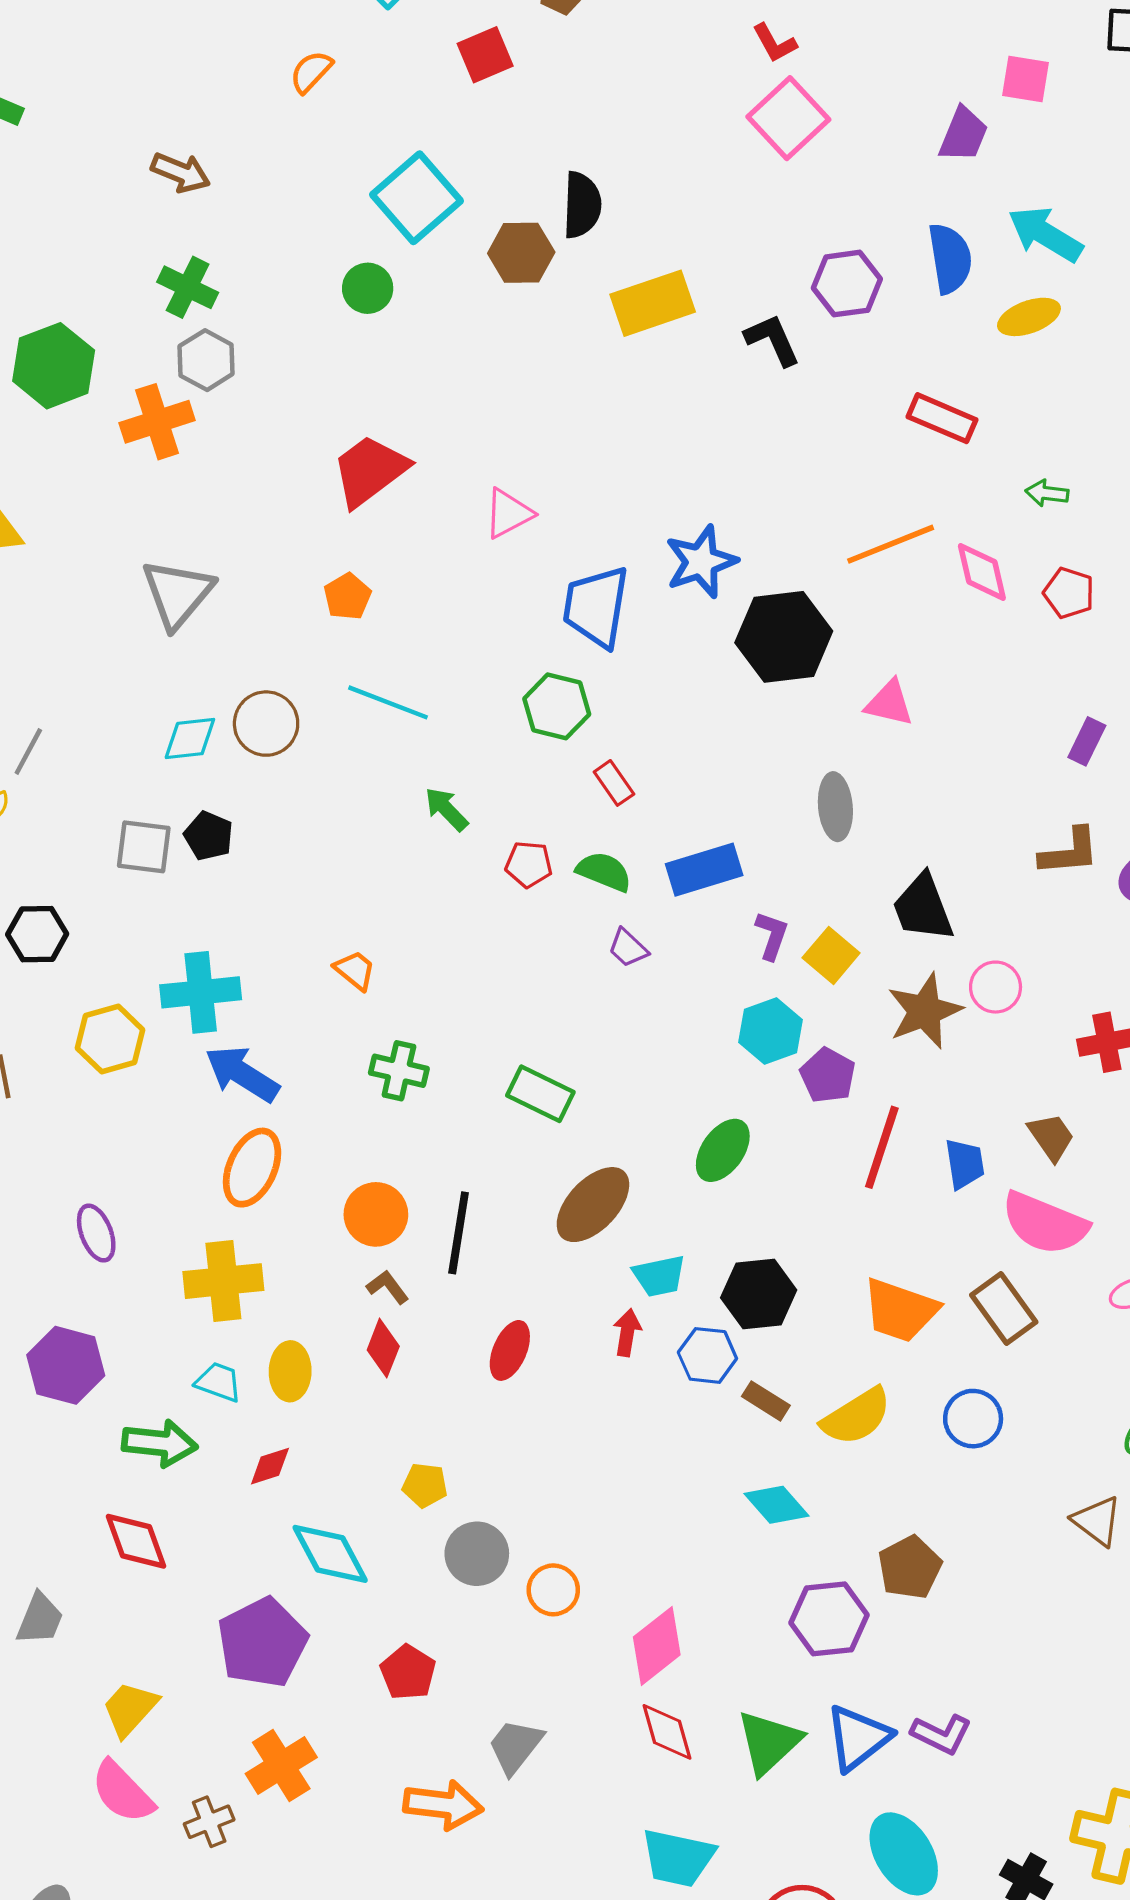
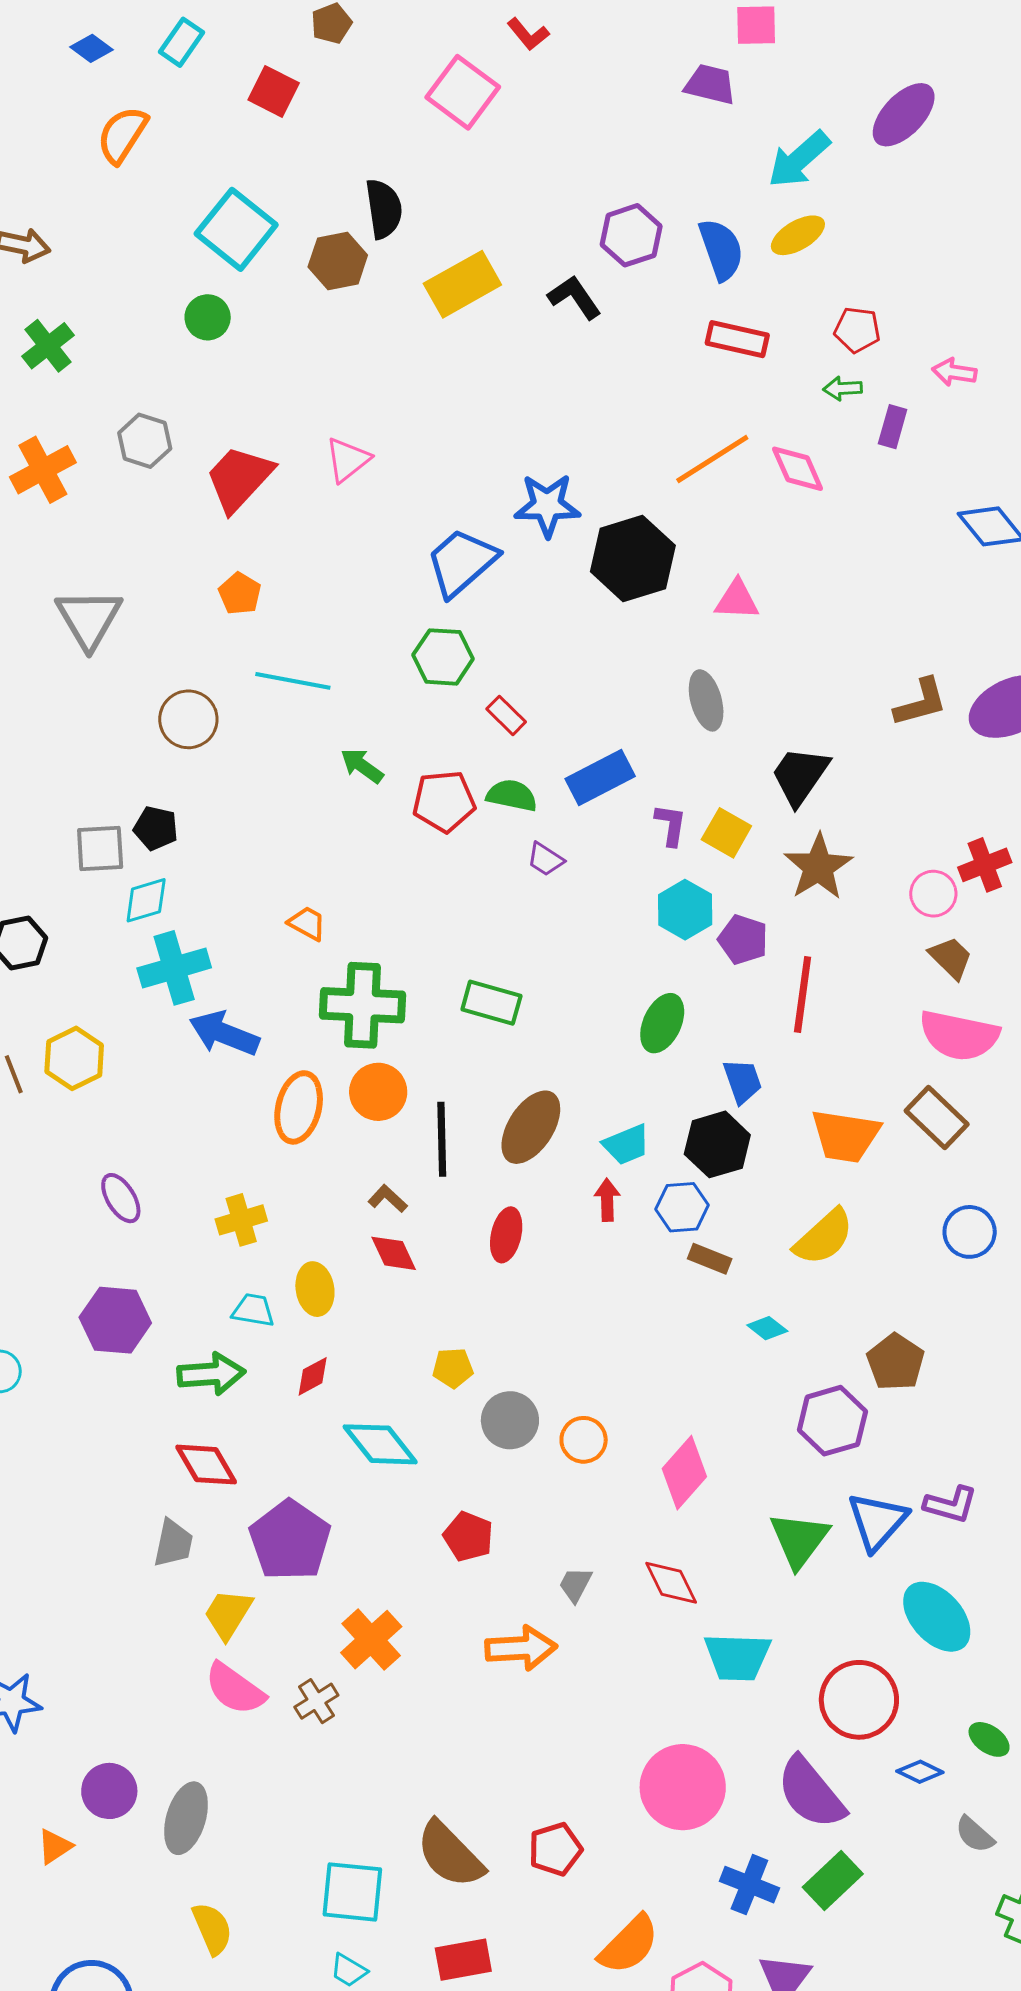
red square: (485, 55) -> (274, 91), turned -30
orange semicircle: (311, 72) -> (122, 135), size x1.4
pink square: (788, 118) -> (463, 92), moved
purple trapezoid: (963, 134) -> (710, 84), turned -88
cyan arrow: (1045, 234) -> (799, 159), turned -62
blue semicircle: (950, 258) -> (721, 250), moved
green cross: (188, 287) -> (48, 346), turned 36
gray hexagon: (206, 360) -> (145, 441), moved
pink triangle: (508, 513) -> (348, 460), moved
blue star: (701, 562) -> (547, 505), turned 30
red pentagon: (1069, 593) -> (857, 330), moved
blue trapezoid: (596, 607) -> (462, 562), turned 50
cyan diamond: (190, 739) -> (146, 900), moved
purple rectangle: (1087, 741) -> (893, 427), moved
red pentagon: (529, 864) -> (444, 801), size x1.5
black trapezoid: (923, 908) -> (800, 776), turned 66
pink circle: (996, 987) -> (933, 894), moved
yellow hexagon: (110, 1039) -> (74, 1058), moved
green cross: (399, 1071) -> (362, 1005), size x1.6
blue trapezoid: (965, 1164) -> (742, 1081), moved
orange ellipse: (252, 1168) -> (299, 1107), moved
brown ellipse: (593, 1205) -> (531, 1127), moved
orange circle: (376, 1214) -> (378, 1092), moved
yellow cross: (223, 1281) -> (241, 1220), size x0.7
red diamond: (383, 1348) -> (394, 1253), turned -36
brown rectangle: (766, 1401) -> (710, 1259), moved
blue circle: (973, 1419) -> (970, 1232), moved
cyan diamond: (776, 1505) -> (767, 1328), size x0.7
gray trapezoid: (40, 1619) -> (173, 1543), moved
purple pentagon: (262, 1643) -> (290, 1540), moved
red diamond: (667, 1732) -> (671, 1583), moved
gray trapezoid: (515, 1746) -> (575, 1585), size x0.7

